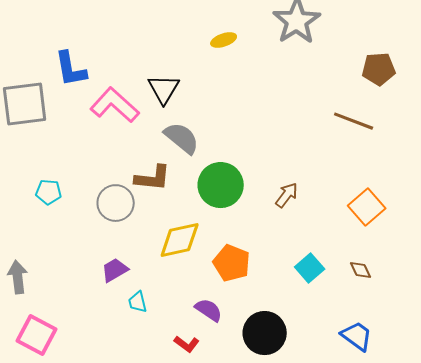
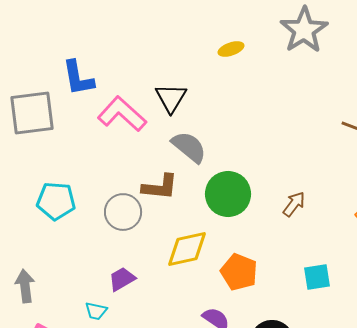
cyan pentagon: (49, 192) -> (56, 201), size x1.5
cyan square: (310, 268) -> (317, 277), turned 32
cyan trapezoid: (138, 302) -> (96, 311), moved, turned -65

